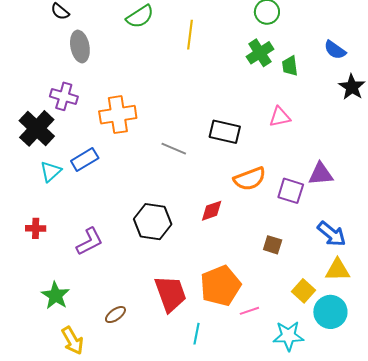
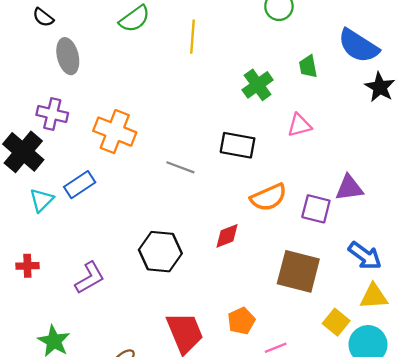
blue semicircle: (335, 50) -> (358, 46), size x1.6
green cross: (260, 53) -> (258, 85), moved
orange cross: (118, 115) -> (115, 132), turned 33
brown square: (273, 245) -> (298, 271), size x2.0
orange pentagon: (221, 286) -> (241, 321), size x0.6

